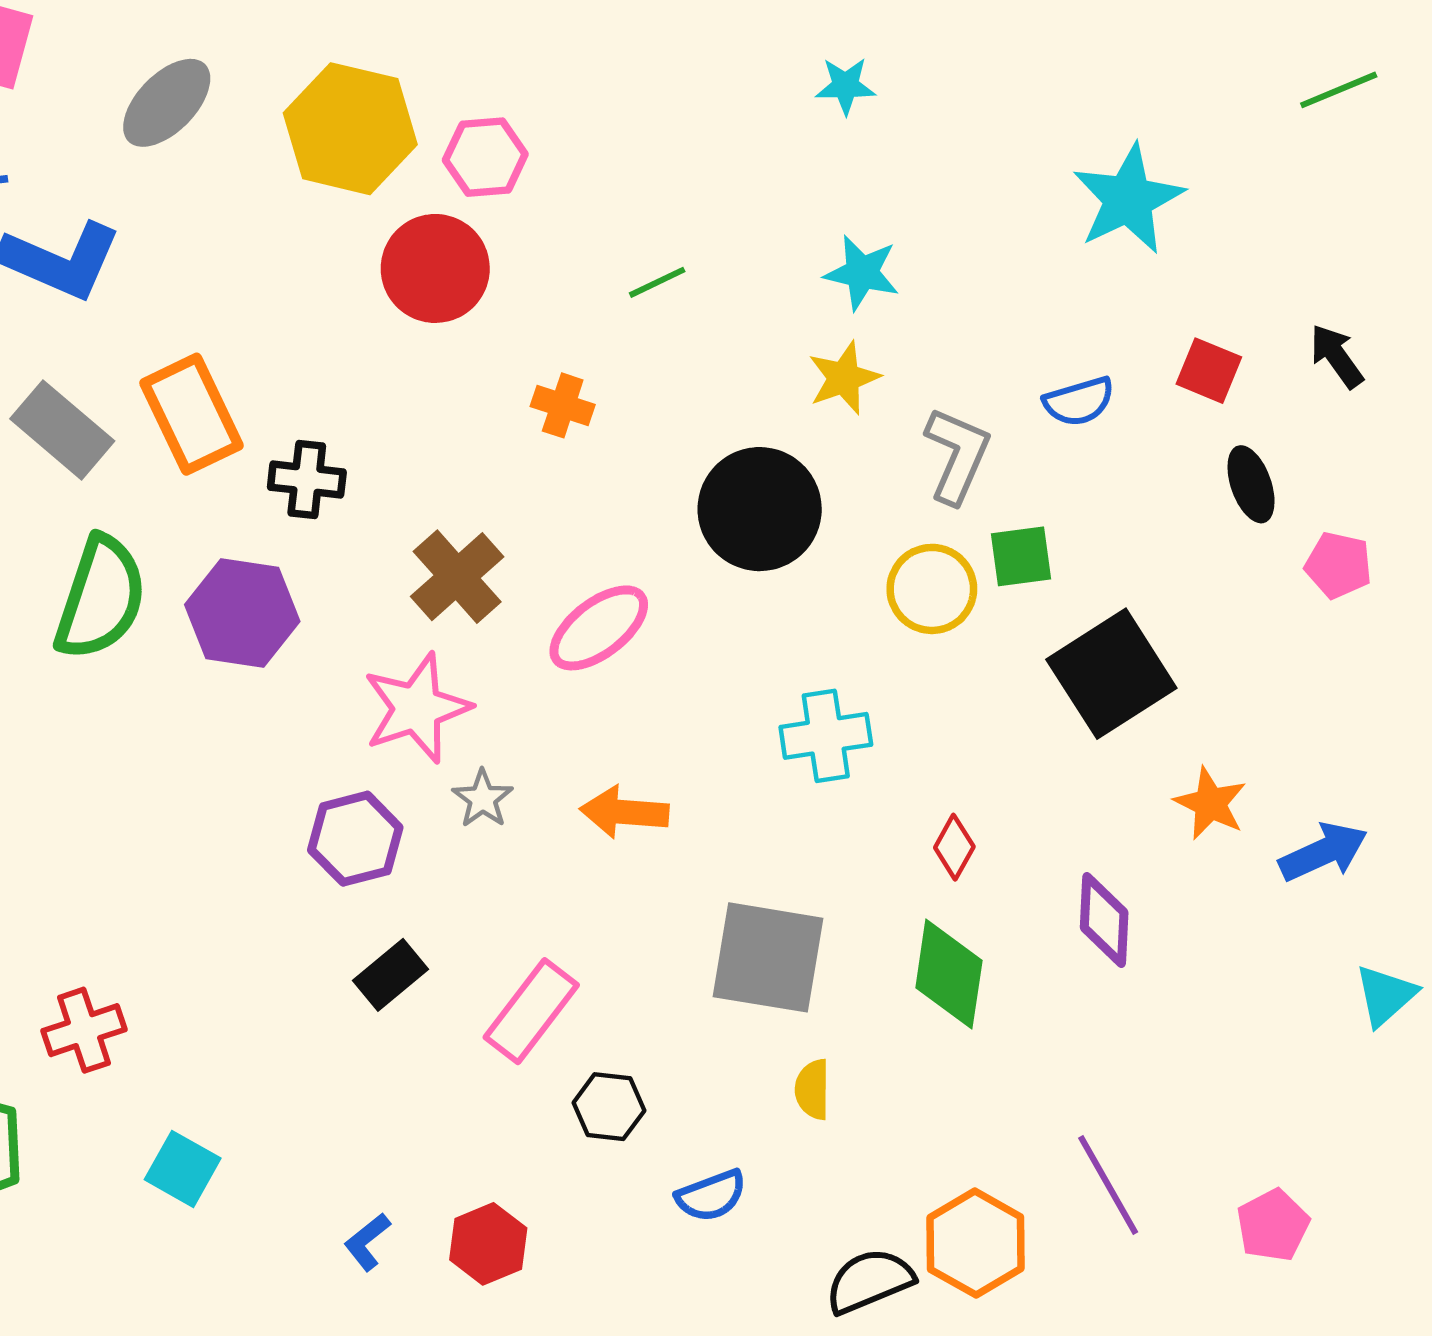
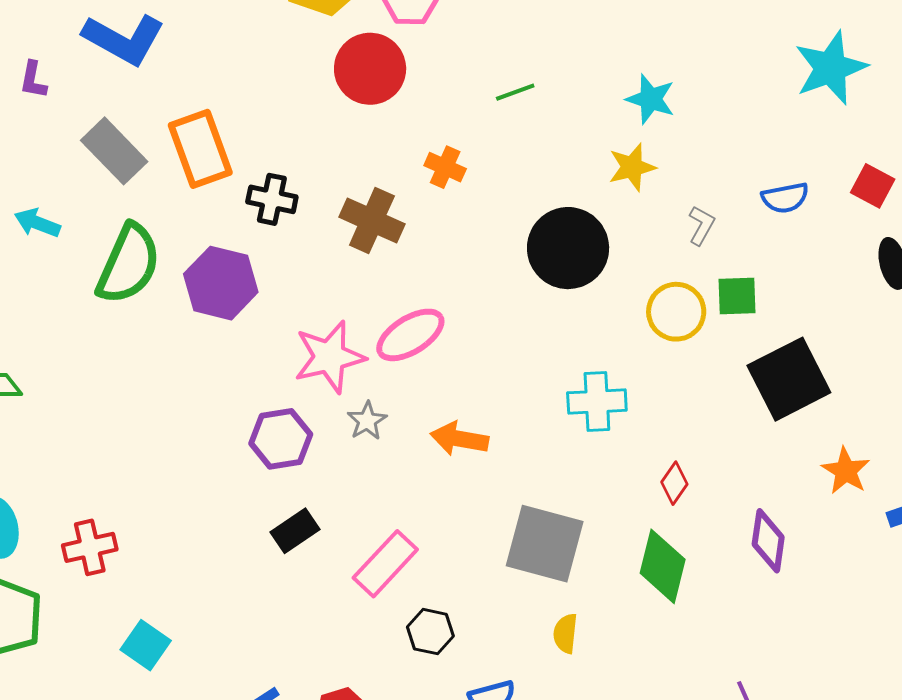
gray L-shape: (957, 455) -> (701, 225), size x0.6
brown cross: (457, 577) -> (372, 220), moved, turned -30
pink ellipse: (599, 628) -> (410, 335), moved

